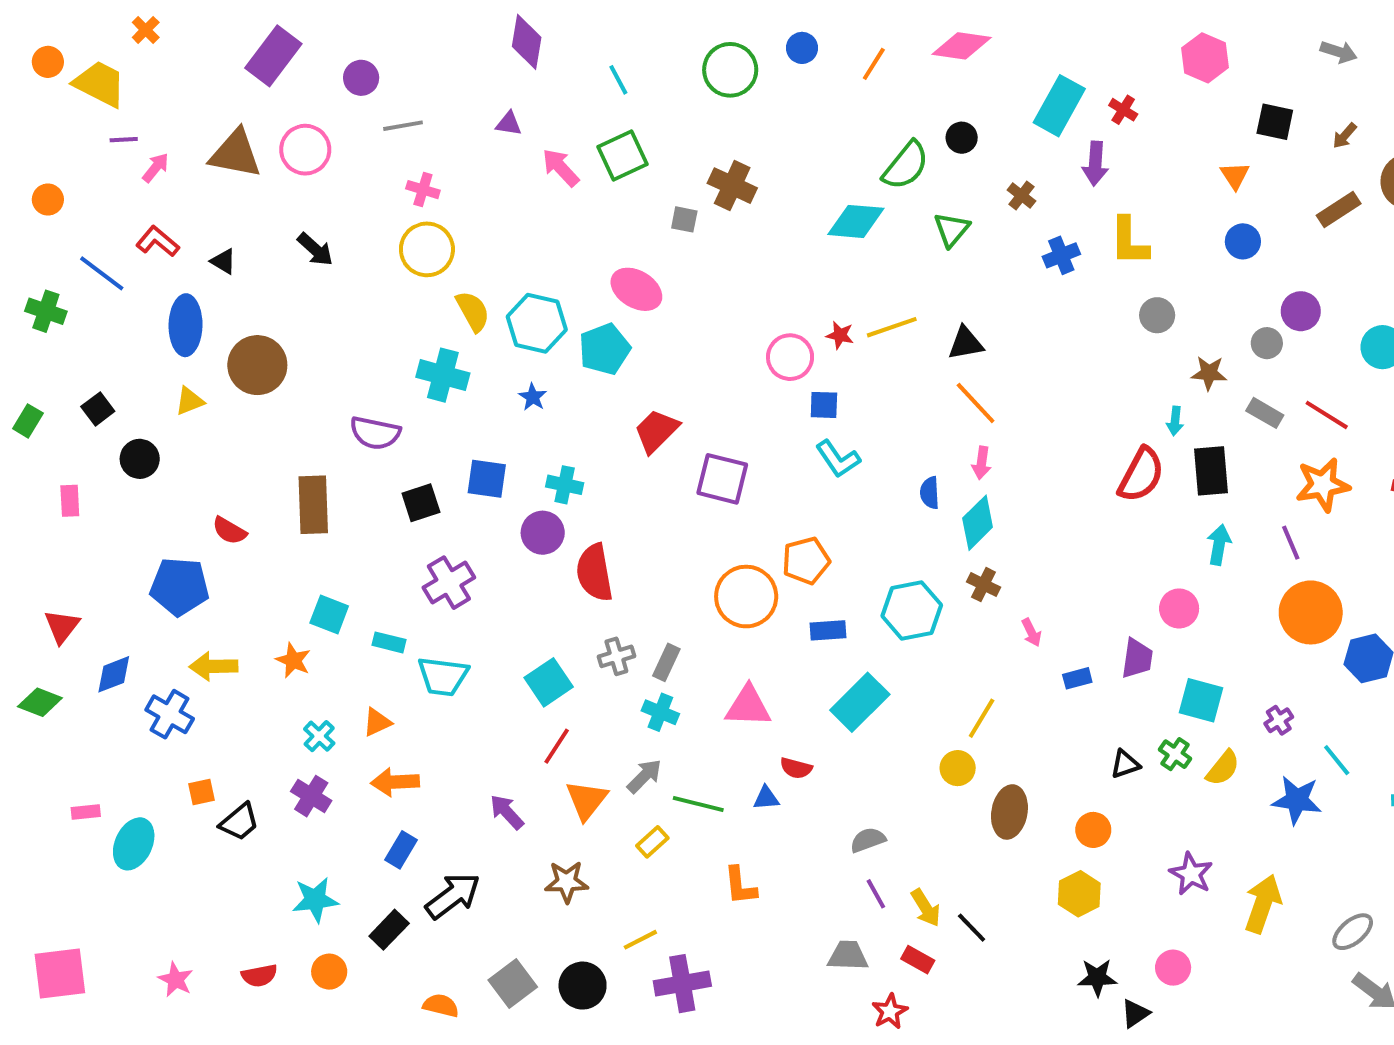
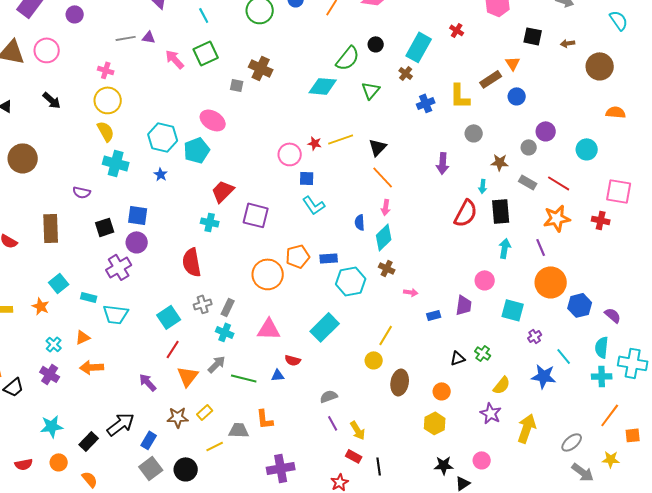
cyan rectangle: (1059, 106) -> (419, 47), moved
gray line: (403, 126) -> (126, 38), moved
brown arrow: (1345, 136) -> (568, 43), turned 40
purple arrow: (1095, 164) -> (443, 163), moved
brown rectangle: (1339, 209) -> (491, 79), moved
yellow semicircle: (473, 311) -> (106, 131), moved
black triangle: (966, 343) -> (378, 147), turned -36
purple semicircle: (375, 433) -> (82, 192), size x0.7
cyan cross: (565, 485) -> (210, 222), moved
purple circle: (543, 533) -> (137, 242), moved
cyan square: (329, 614) -> (59, 283), turned 30
blue rectangle: (828, 630) -> (329, 258), moved
pink arrow: (1031, 632) -> (411, 292), turned -56
cyan square: (1201, 700) -> (513, 310), moved
yellow semicircle: (1223, 768) -> (502, 385), moved
yellow rectangle: (652, 842) -> (205, 412), moved
blue rectangle: (401, 850) -> (149, 440), moved
black line: (972, 928) -> (379, 466), moved, turned 36
gray trapezoid: (848, 956) -> (239, 430), moved
purple cross: (682, 984) -> (281, 468), moved
orange semicircle: (441, 1005) -> (90, 479), moved, turned 36

